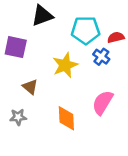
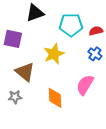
blue cross: (101, 57) -> (95, 54), moved
brown triangle: (30, 87) -> (25, 72), size x1.5

